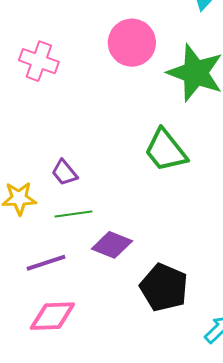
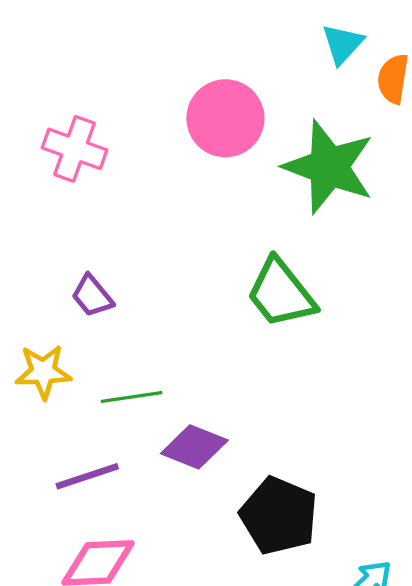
purple trapezoid: (64, 172) -> (92, 296), moved

